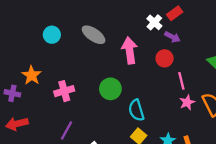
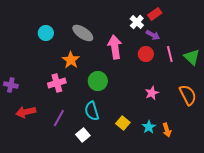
orange star: (32, 75) -> (71, 60), moved
pink line: (181, 81) -> (170, 54), moved
pink star: (187, 102) -> (152, 93), moved
cyan semicircle: (136, 110) -> (92, 111), moved
red arrow: (17, 124) -> (26, 112), moved

